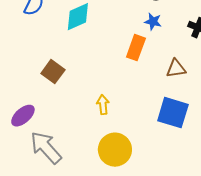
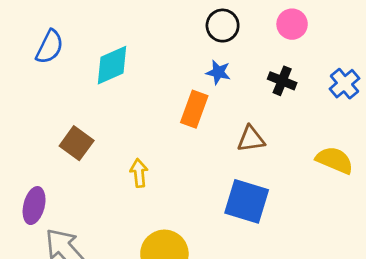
yellow arrow: (103, 105) -> (139, 173), moved
purple ellipse: (23, 116) -> (34, 206), turned -35

